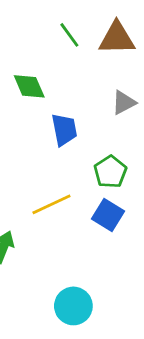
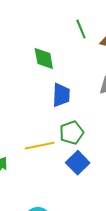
green pentagon: (110, 172) -> (72, 133), moved

